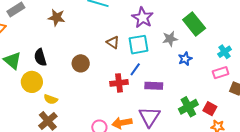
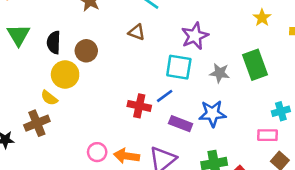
brown triangle: (113, 42) -> (137, 32), moved, turned -32
blue star: (185, 59) -> (212, 114), moved, size x1.5
brown circle: (81, 63) -> (86, 51), moved
yellow circle: (32, 82) -> (65, 75), moved

